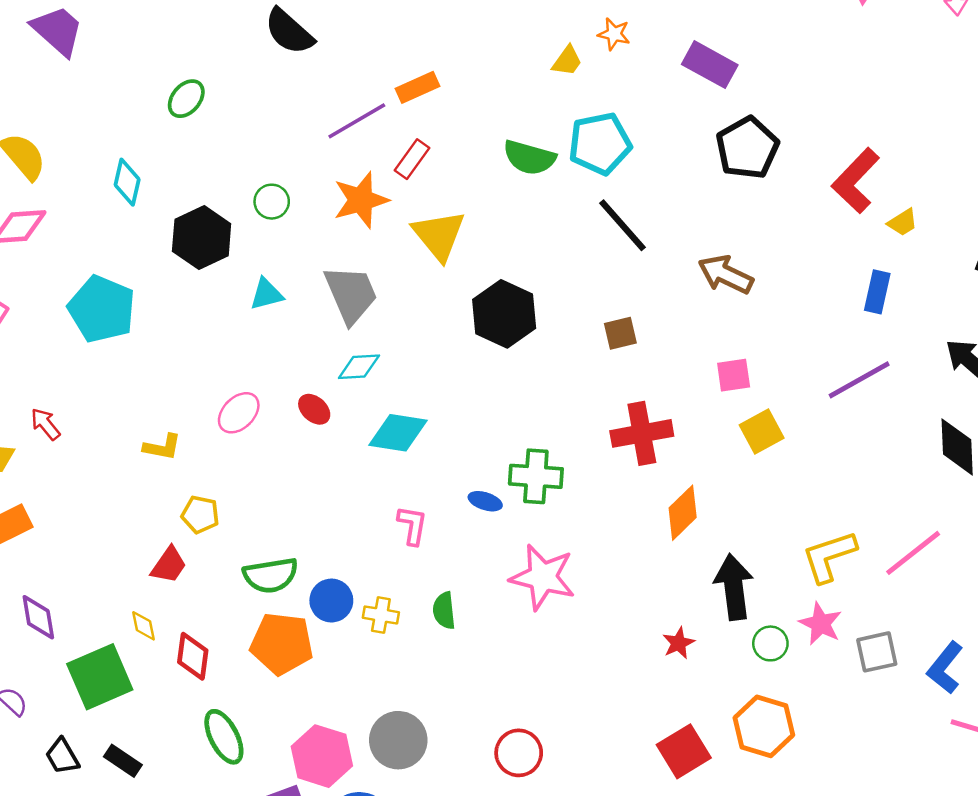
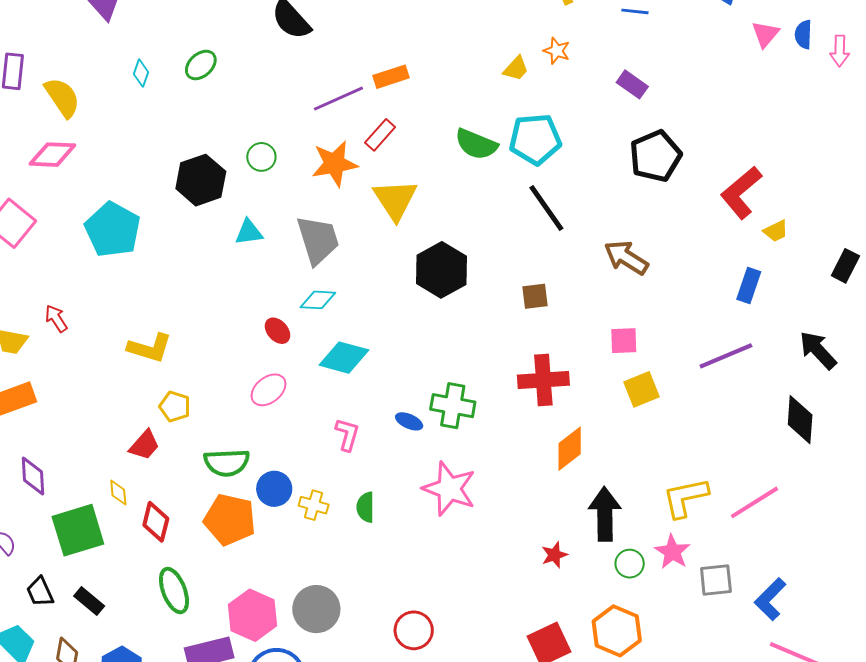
purple rectangle: (710, 65) -> (632, 84), size x0.7
cyan diamond: (127, 182) -> (141, 73), moved, size x0.7
pink ellipse: (239, 413) -> (269, 390), moved
yellow L-shape: (162, 447) -> (150, 348), size x1.4

